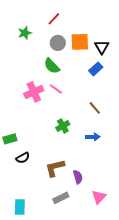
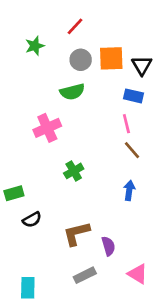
green semicircle: (52, 66) -> (72, 92), turned -60
blue rectangle: (96, 69) -> (133, 96), turned 56
pink line: (56, 89) -> (126, 124), moved, turned 40
green cross: (63, 126) -> (74, 171), moved
blue arrow: (93, 137) -> (129, 190), turned -80
pink triangle: (99, 197) -> (138, 274), turned -42

